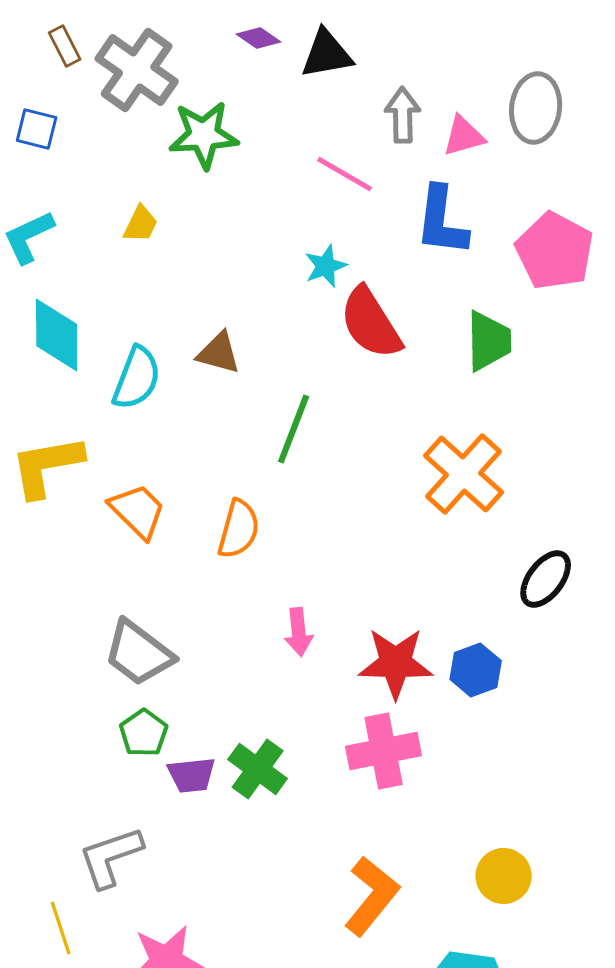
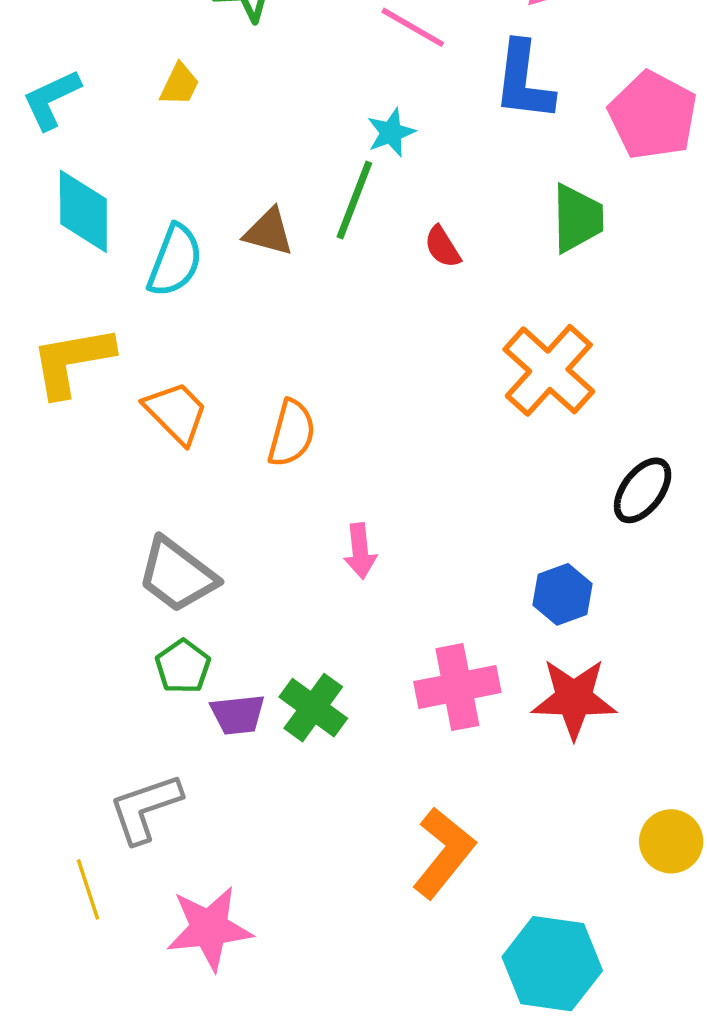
red semicircle: (371, 323) -> (442, 247), moved, size x0.5
green line: (294, 429) -> (354, 200), moved
red star: (396, 663) -> (574, 698), moved
yellow circle: (504, 876) -> (671, 841), moved

